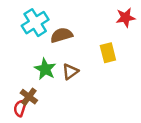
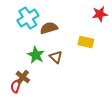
yellow rectangle: (108, 53) -> (86, 42), turned -63
brown triangle: (70, 72) -> (56, 57), turned -40

